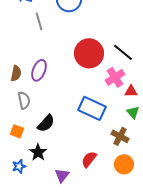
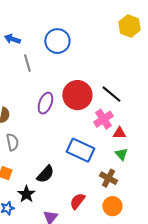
purple ellipse: (39, 70) -> (45, 103), moved
black semicircle: (46, 123) -> (45, 174), moved

